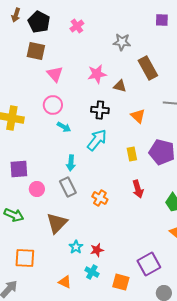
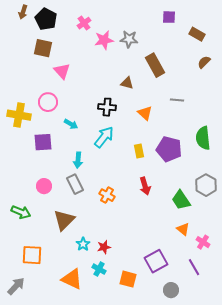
pink star: (97, 74) -> (104, 40), moved
pink circle: (53, 105) -> (48, 102), moved
purple square: (19, 169) -> (43, 142), moved
orange triangle: (65, 282) -> (72, 279), size x1.6

